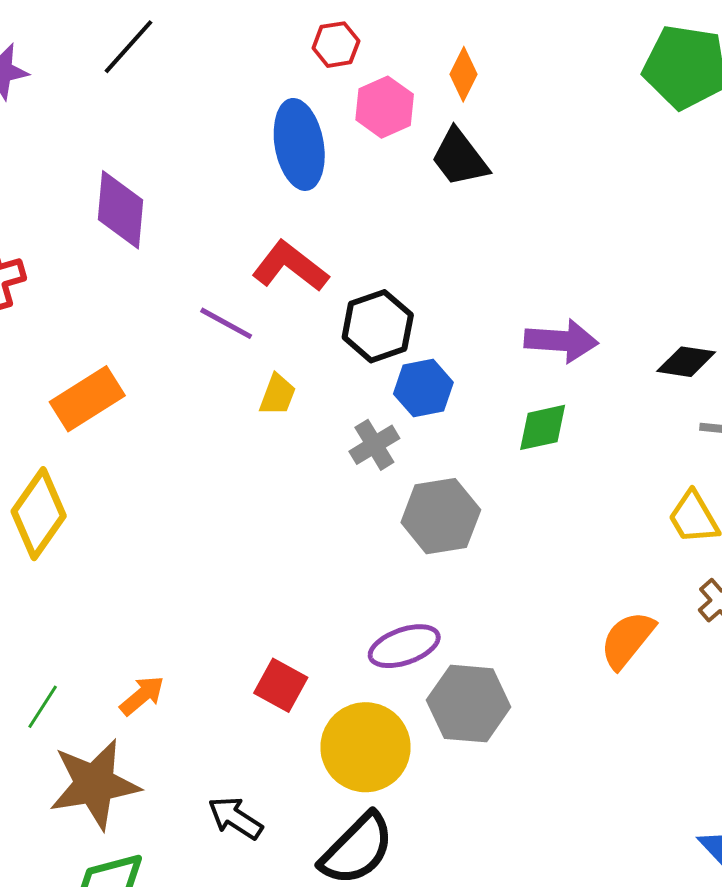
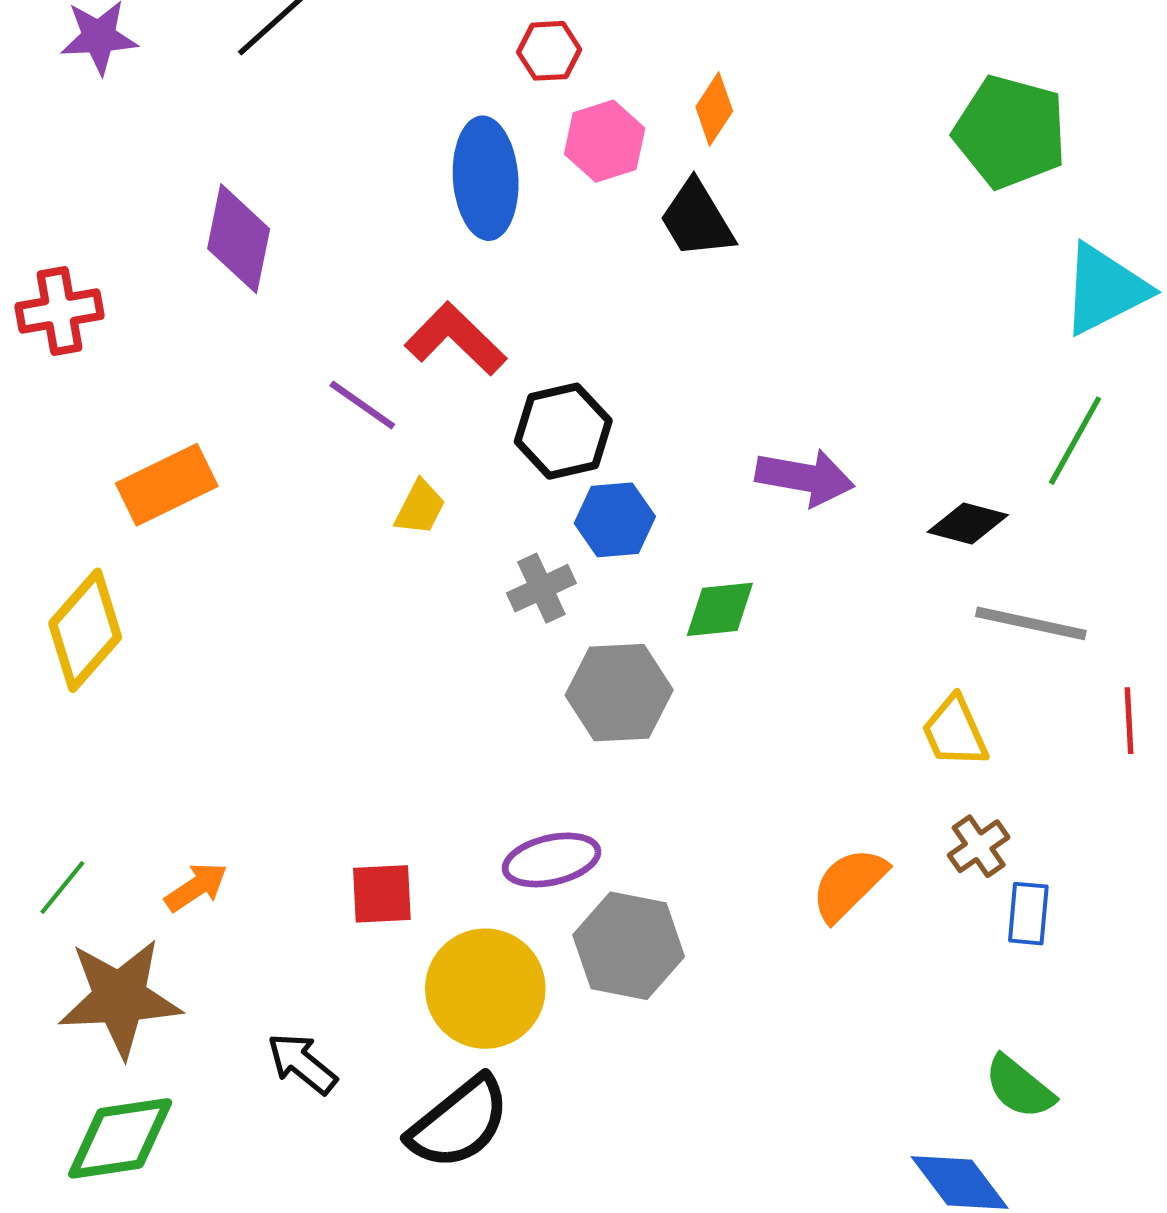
green diamond: (543, 427) -> (720, 609), moved
red square: (281, 685) -> (382, 894), turned -38

